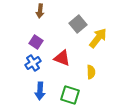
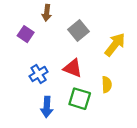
gray square: (78, 24) -> (78, 30), moved
purple square: (36, 42) -> (26, 34), moved
green square: (70, 95) -> (80, 99), moved

